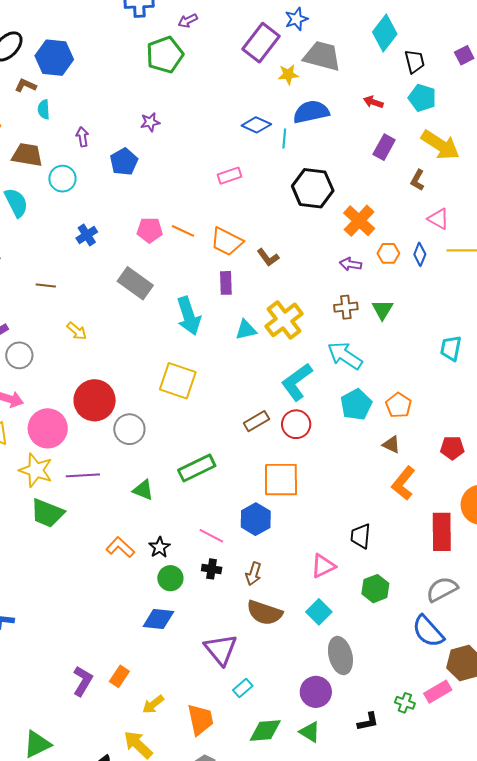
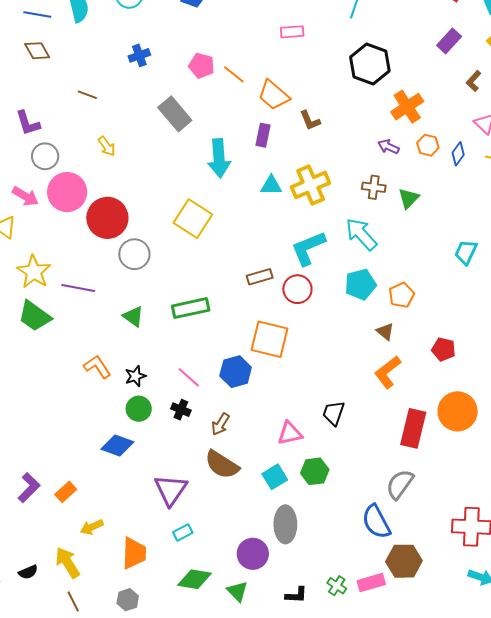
pink circle: (48, 428) -> (67, 192), moved
green hexagon: (375, 589) -> (315, 471), moved
gray semicircle: (442, 589) -> (400, 484), turned -40

